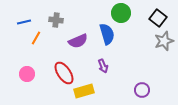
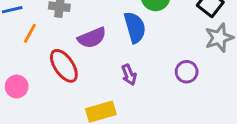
red ellipse: (64, 73) -> (64, 66), moved
purple circle: (142, 90) -> (187, 72), moved

